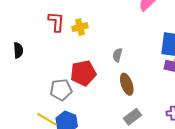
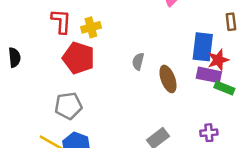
red pentagon: (83, 73) -> (79, 58), moved, turned 30
brown ellipse: (127, 84) -> (168, 79), moved

